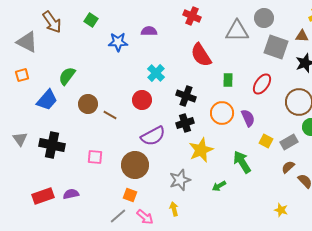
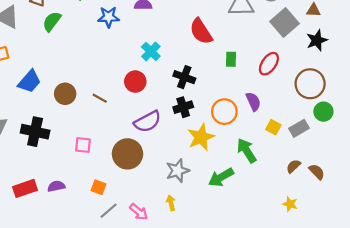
gray square: (276, 47) -> (284, 23), turned 30
green semicircle: (67, 76) -> (52, 21), moved
brown circle: (88, 104) -> (65, 94), moved
orange circle: (222, 113) -> (224, 112), moved
brown semicircle: (288, 167) -> (293, 166), moved
green arrow: (219, 186) -> (221, 177), size x1.6
orange square: (130, 195) -> (99, 187), moved

